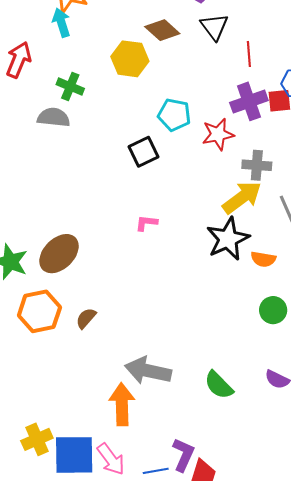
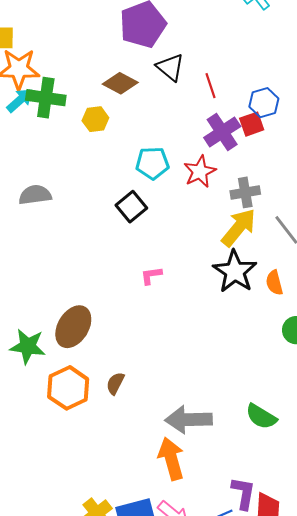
cyan arrow: (61, 23) -> (20, 100), turned 80
yellow hexagon: (130, 59) -> (95, 119), size x0.7
green cross: (70, 86) -> (46, 98), moved, size x1.4
orange semicircle: (263, 259) -> (274, 283), turned 80

